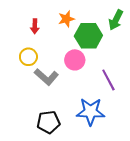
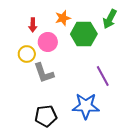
pink circle: (75, 60) -> (48, 42), moved
gray L-shape: (46, 77) -> (44, 73), turned 30

